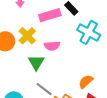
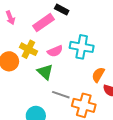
cyan cross: (89, 32) -> (82, 47), moved

